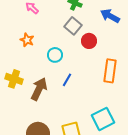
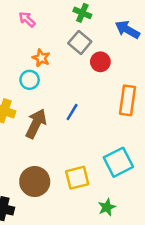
orange star: (27, 40) -> (41, 58), moved
cyan circle: (55, 55) -> (30, 80), moved

